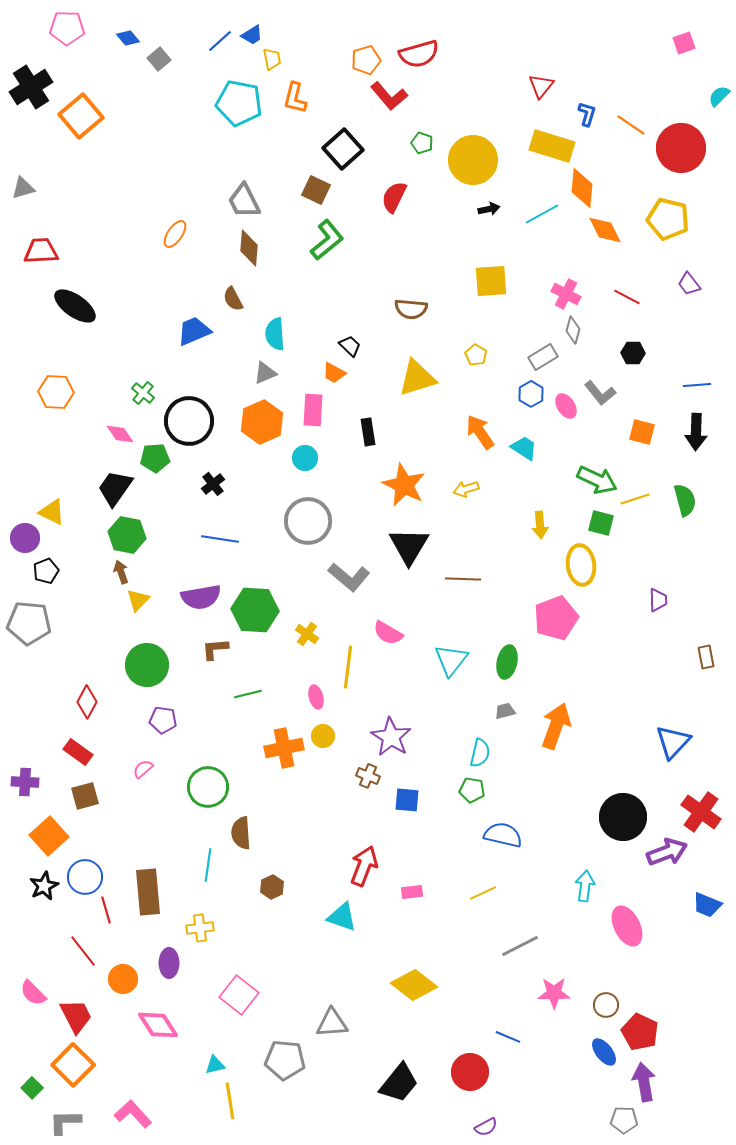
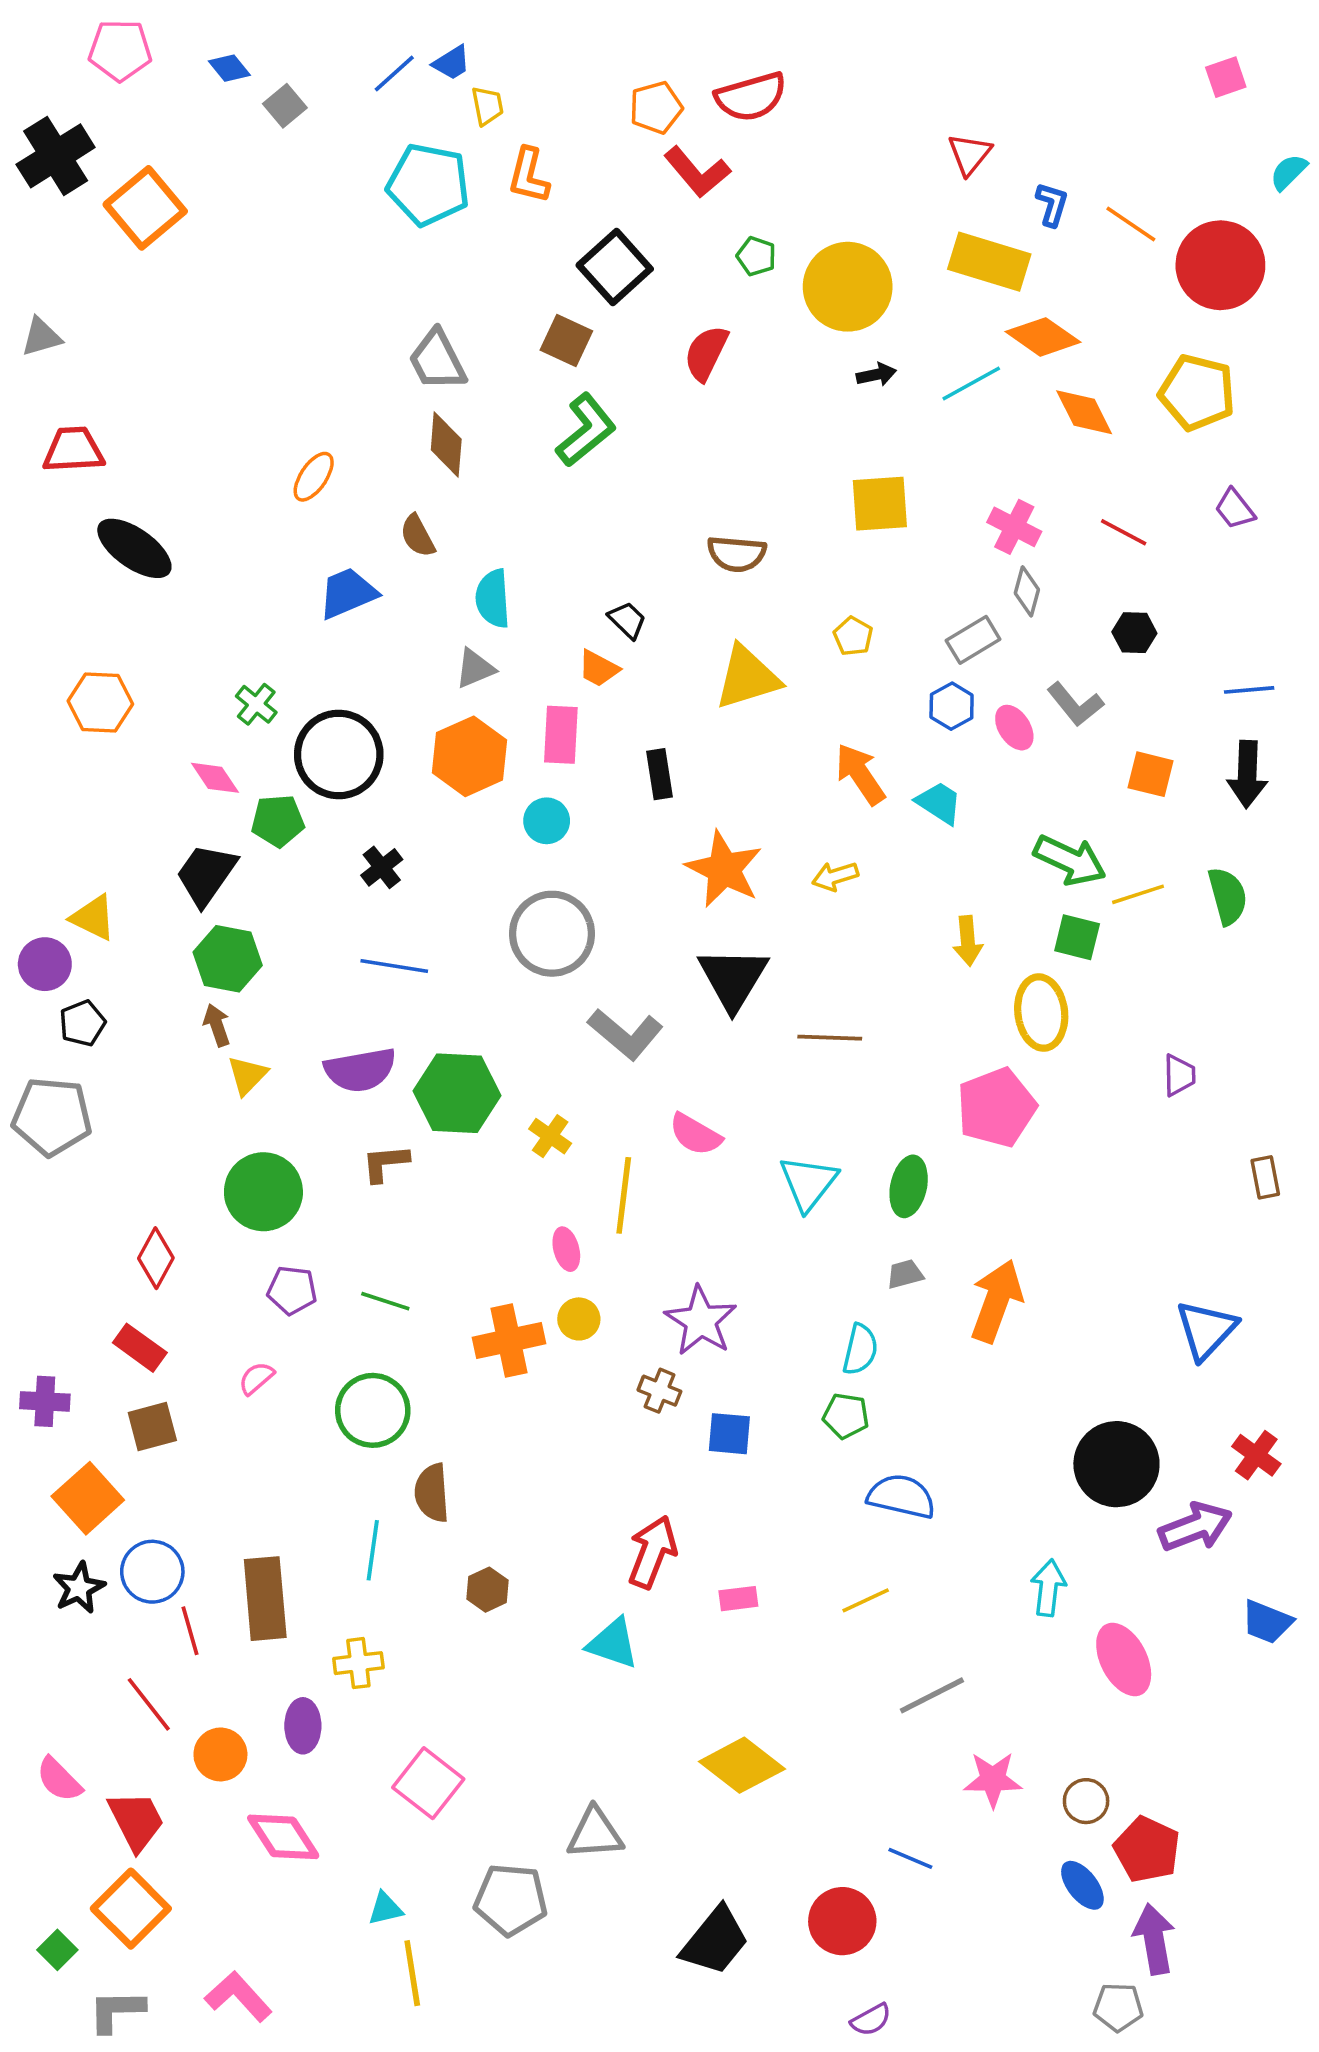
orange diamond: (582, 188) -> (1043, 337), turned -60
orange ellipse: (175, 234) -> (314, 477), moved
green line: (248, 694) -> (385, 1301), moved, turned 32
red cross: (701, 812) -> (1256, 1455), size x0.7

